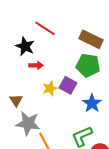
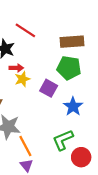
brown rectangle: (91, 39) -> (72, 42), turned -30
yellow star: (50, 88) -> (22, 79), moved

